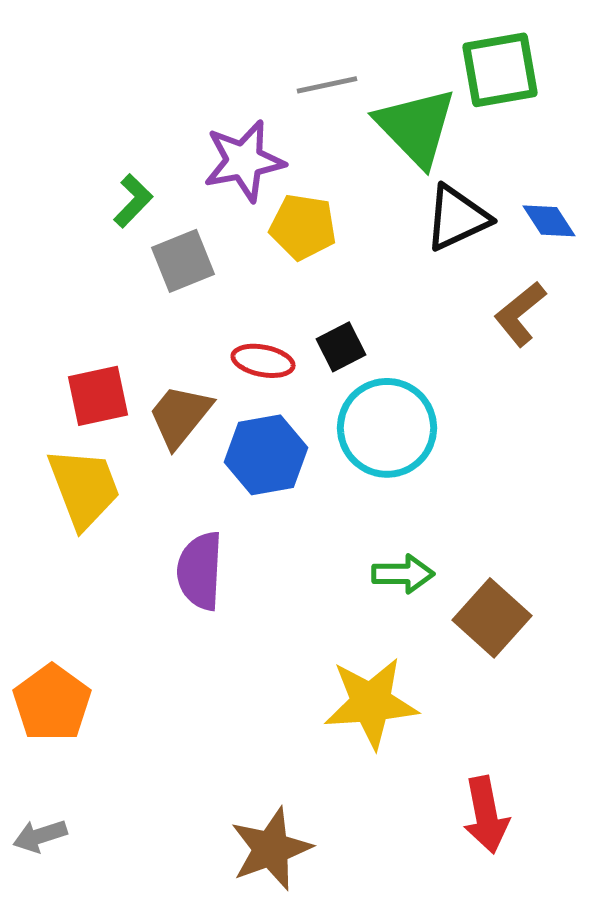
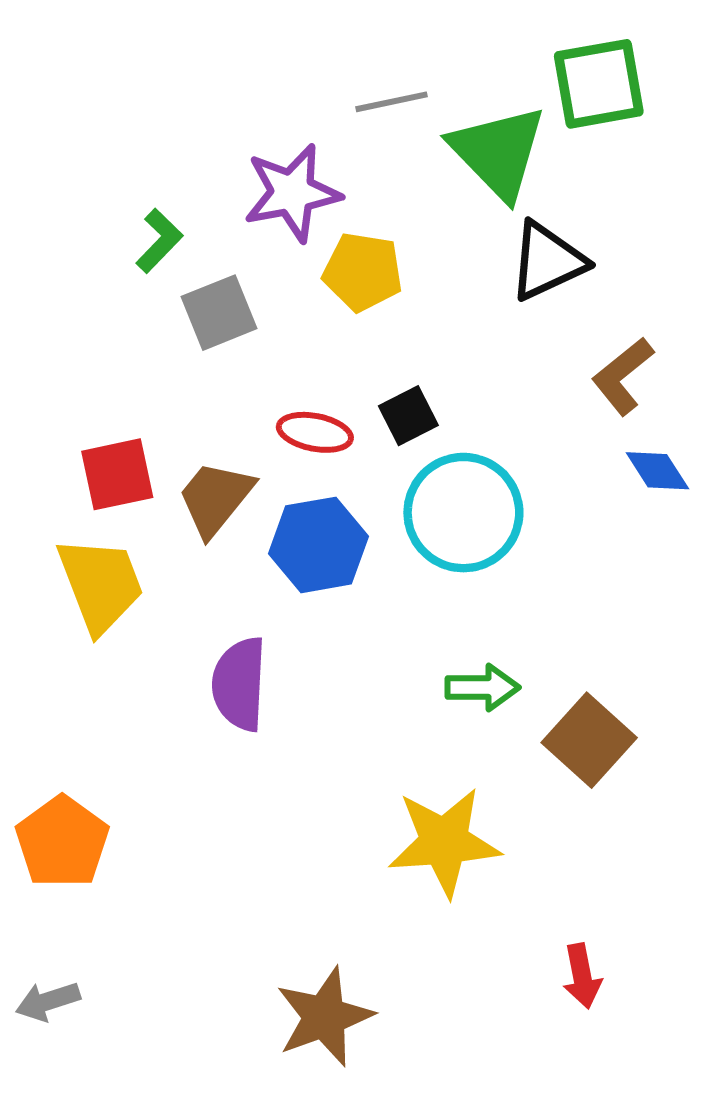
blue diamond: (549, 221) -> (657, 471), moved
red arrow: (486, 815) -> (582, 976), size x0.7

